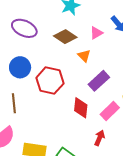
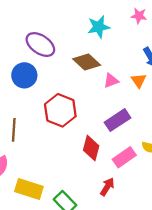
pink triangle: (96, 33) -> (111, 81), moved
orange triangle: (84, 56) -> (139, 81), moved
blue circle: (20, 67) -> (24, 75), moved

